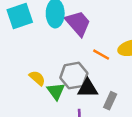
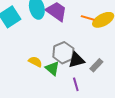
orange line: (101, 55) -> (88, 18), moved
gray rectangle: (110, 101) -> (96, 65), turned 32

